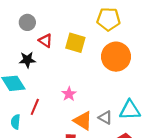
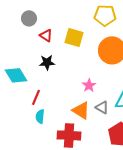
black star: (27, 60) -> (47, 62), moved
pink star: (69, 94) -> (89, 85), moved
cyan semicircle: (16, 122) -> (40, 116), moved

